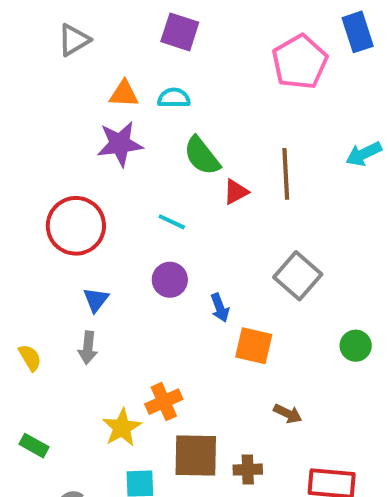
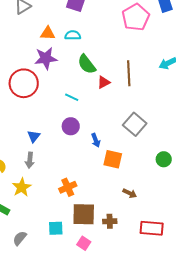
red circle: (76, 226) -> (24, 83), moved
yellow star: (122, 428) -> (22, 187), moved

